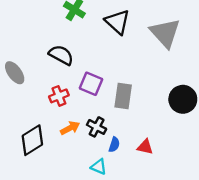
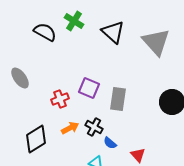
black semicircle: (61, 55) -> (45, 32), moved
blue semicircle: (114, 145) -> (110, 143), turned 112
red triangle: (145, 147) -> (138, 155), moved, turned 35

